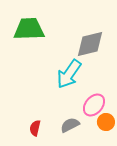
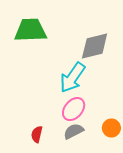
pink ellipse: (94, 105) -> (74, 109), moved

